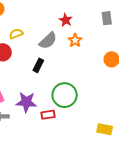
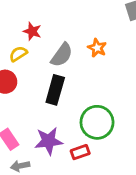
red star: (66, 20) -> (32, 31), moved
black rectangle: (38, 65) -> (55, 90), size x1.5

